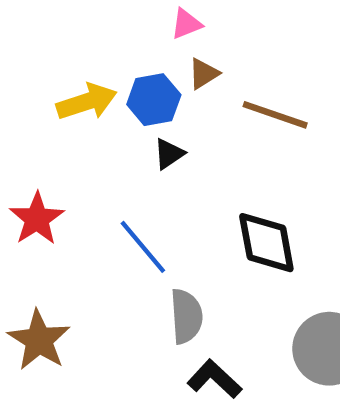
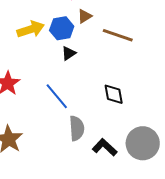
black diamond: (266, 243) -> (114, 94), size x0.7
black L-shape: (214, 379) -> (105, 147), moved

